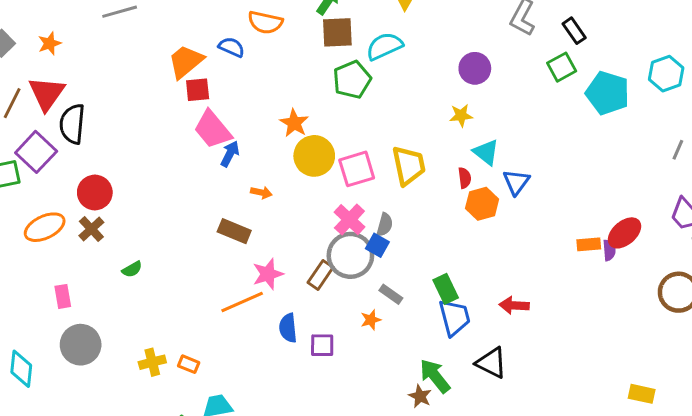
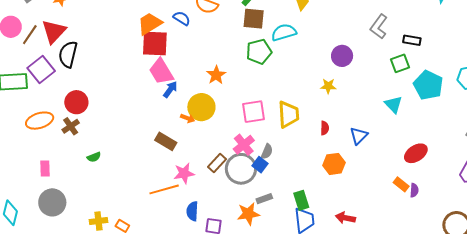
black rectangle: (574, 31) -> (412, 40), turned -54
red square: (198, 90) -> (155, 44), size x1.6
cyan triangle: (486, 152) -> (393, 104), moved
yellow circle: (314, 156) -> (201, 107), moved
orange hexagon: (482, 204) -> (334, 164), moved
red ellipse: (625, 233) -> (416, 153), moved
orange rectangle: (589, 244) -> (401, 184), turned 35
brown rectangle: (320, 275) -> (217, 163), moved
gray rectangle: (391, 294) -> (264, 199), turned -63
orange star: (371, 320) -> (248, 214), size x1.6

